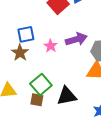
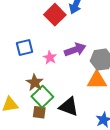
brown star: (20, 53) -> (35, 83), moved
black triangle: (67, 96) -> (69, 107), turned 35

